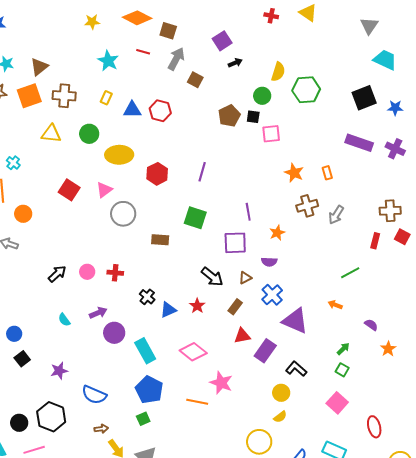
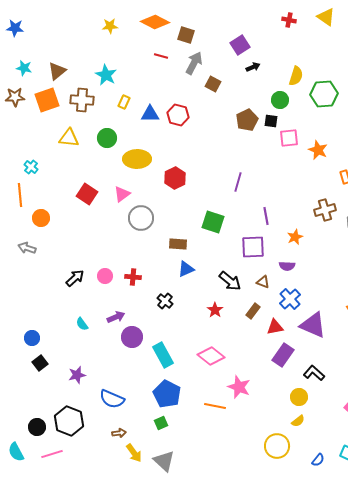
cyan star: (108, 61) -> (106, 75), moved
purple line: (202, 172) -> (238, 182), moved
orange star: (294, 173) -> (318, 150), moved
brown triangle: (245, 278) -> (263, 282), turned 48
blue triangle: (168, 310) -> (186, 269), moved
red triangle: (242, 336) -> (275, 327), moved

